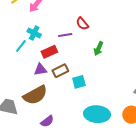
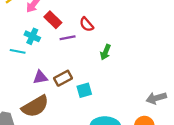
cyan line: (21, 46) -> (18, 51), turned 64
red rectangle: (49, 52) -> (53, 20), moved, turned 70

